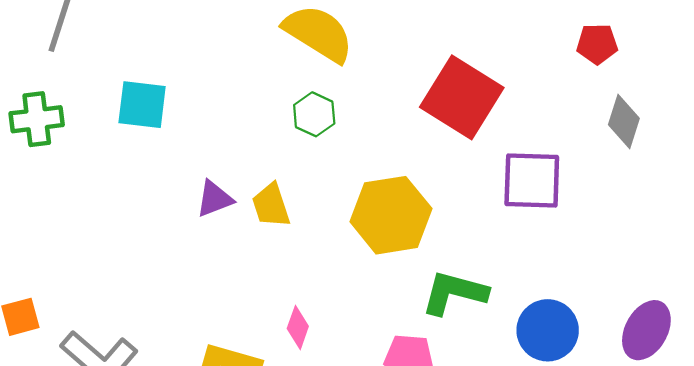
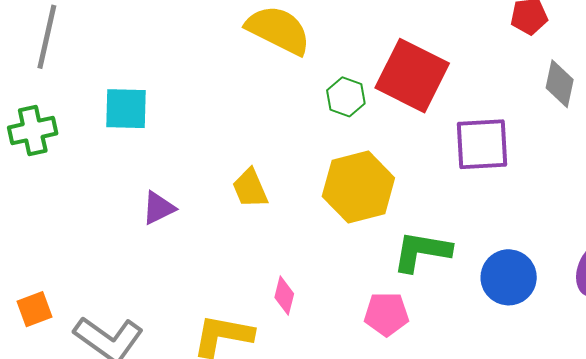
green hexagon: (314, 114) -> (346, 97), moved
purple triangle: (214, 199) -> (158, 208), moved

